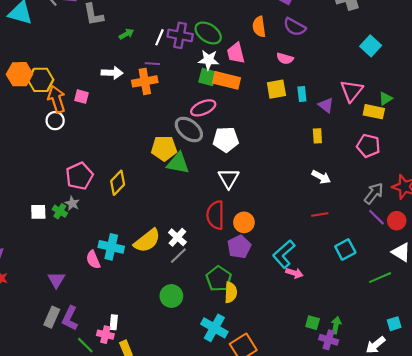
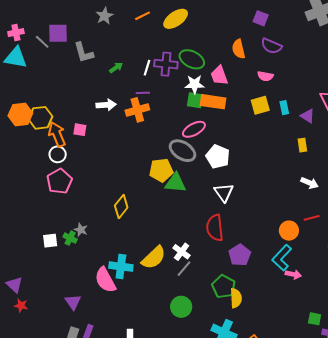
white pentagon: (226, 139) -> (218, 157), turned 30
pink pentagon: (79, 176) -> (59, 181), moved
orange circle: (244, 222) -> (289, 231), moved
pink semicircle: (93, 260) -> (105, 280), size x1.5

